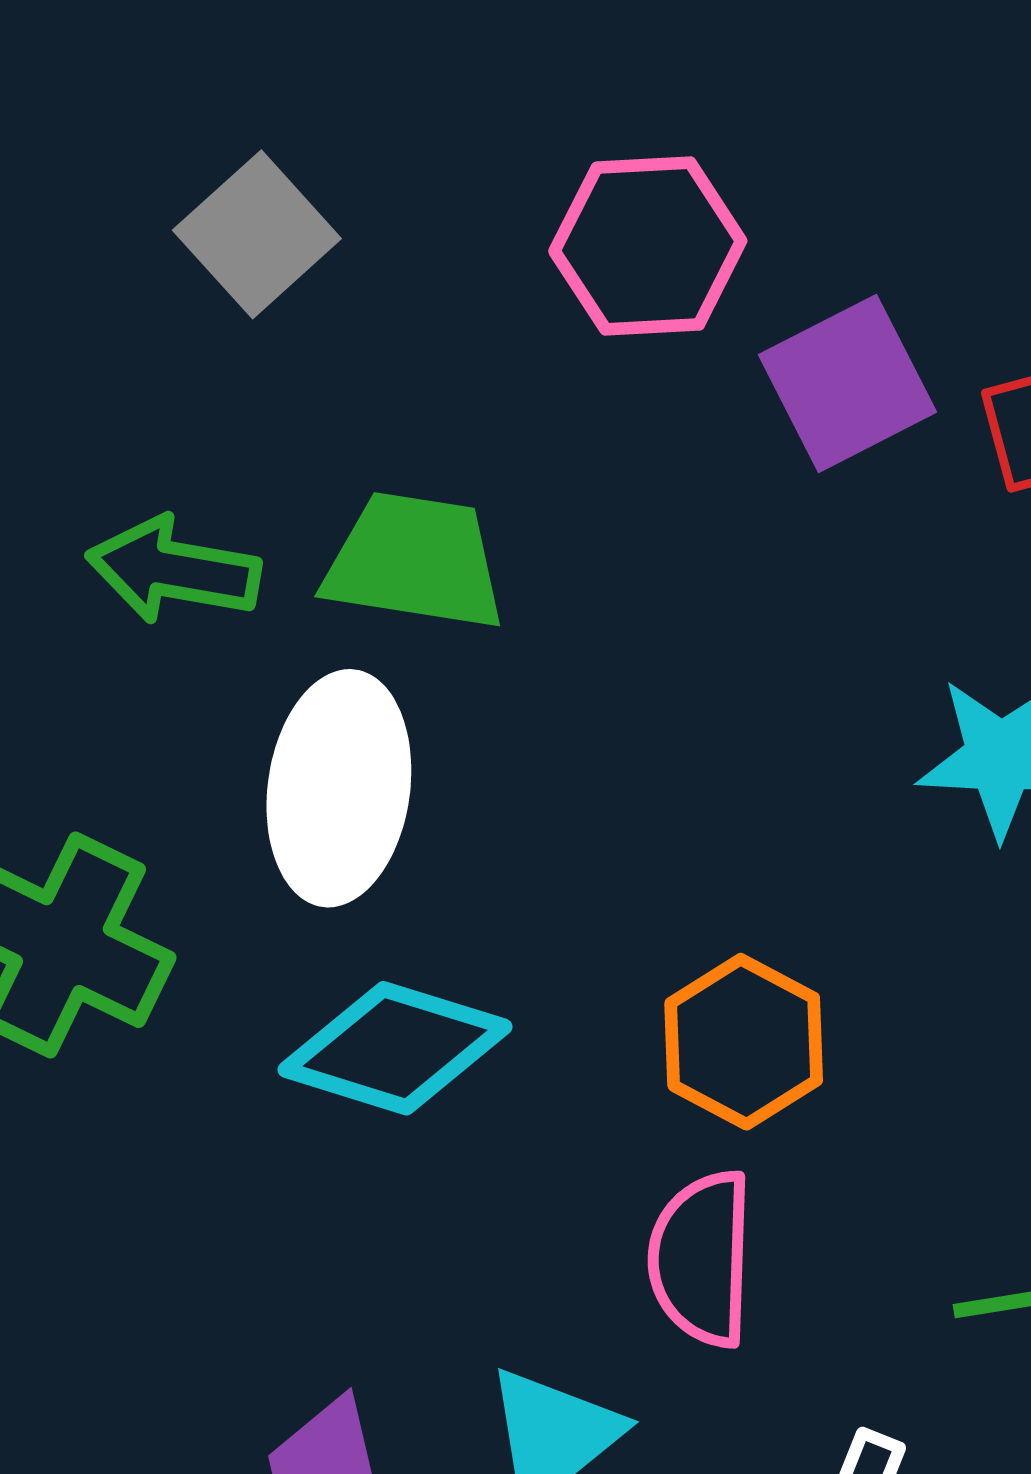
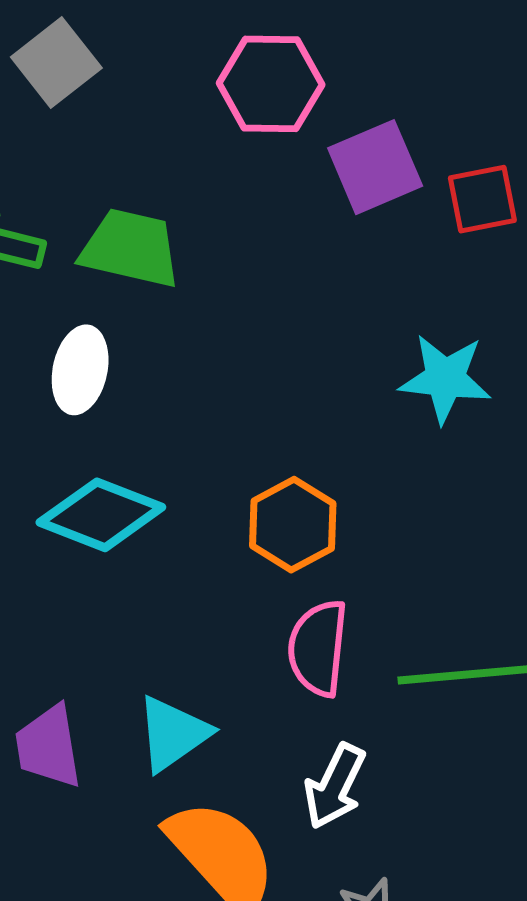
white ellipse: (339, 788) -> (80, 370), size x0.7
pink semicircle: (701, 1259) -> (318, 648), moved

